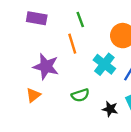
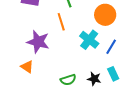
orange triangle: (33, 95) -> (27, 67), turned -48
green semicircle: (80, 95) -> (68, 80), moved

